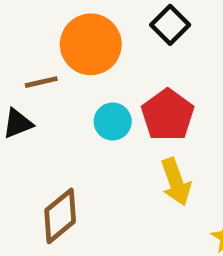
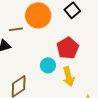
cyan circle: (113, 121) -> (48, 65), moved

